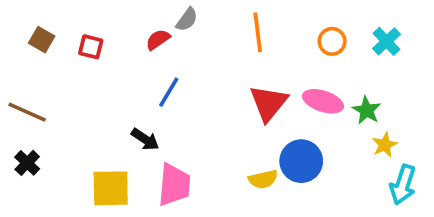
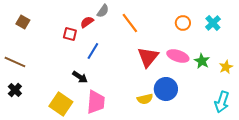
orange line: (258, 32) -> (130, 23), moved, turned -30
red square: (91, 47) -> (70, 34), moved
yellow star: (385, 145) -> (226, 67), moved
yellow square: (111, 188) -> (61, 104), turned 35

